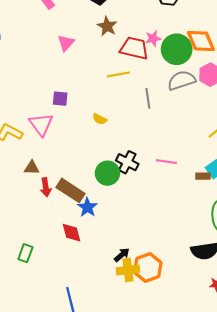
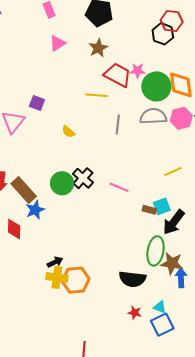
pink triangle: (66, 43) -> (57, 43), moved

